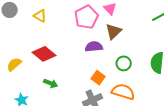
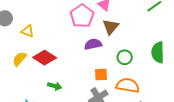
yellow triangle: (40, 16) -> (27, 31), moved
yellow semicircle: (14, 64) -> (20, 59), moved
orange square: (98, 78) -> (101, 75), turned -32

